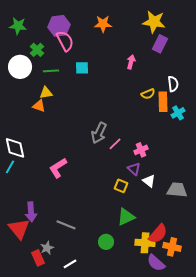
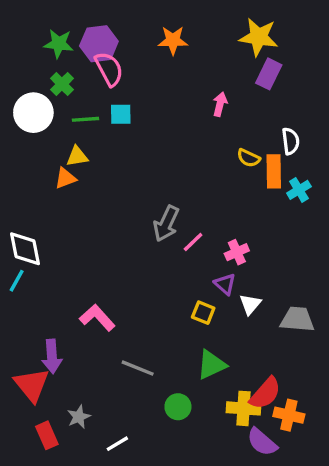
green star: (18, 26) -> (59, 44), moved
cyan square: (82, 68) -> (121, 114), moved
yellow semicircle: (148, 94) -> (249, 158), turned 48
orange triangle: (39, 106) -> (65, 178), turned -40
pink L-shape: (58, 168) -> (97, 318), moved, turned 80
white triangle: (149, 181) -> (250, 304), turned 32
gray line: (66, 225) -> (138, 368), moved
red rectangle: (38, 258) -> (47, 435), moved

